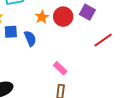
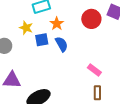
orange star: (42, 17) -> (57, 24), moved

